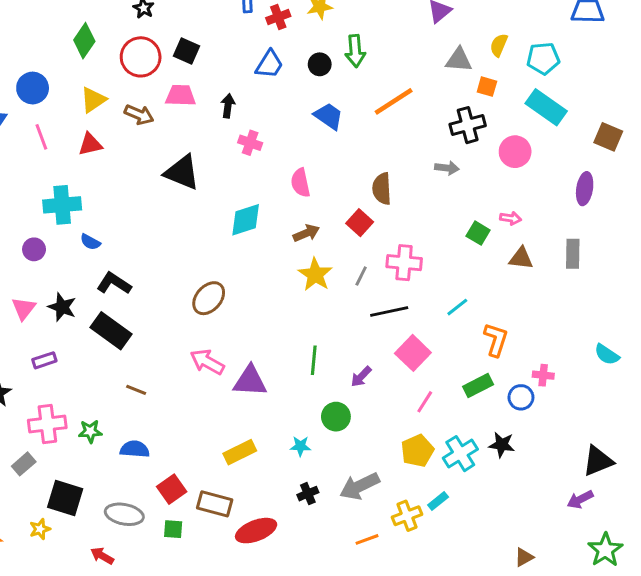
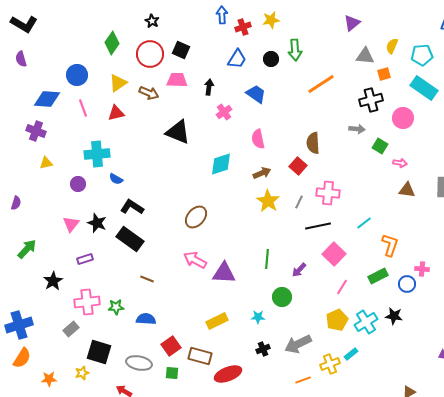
orange square: (487, 87) -> (384, 74), turned -32
blue trapezoid: (329, 116) -> (256, 94), moved
pink cross: (250, 143) -> (224, 112), turned 35
green square: (478, 233) -> (380, 146), moved

